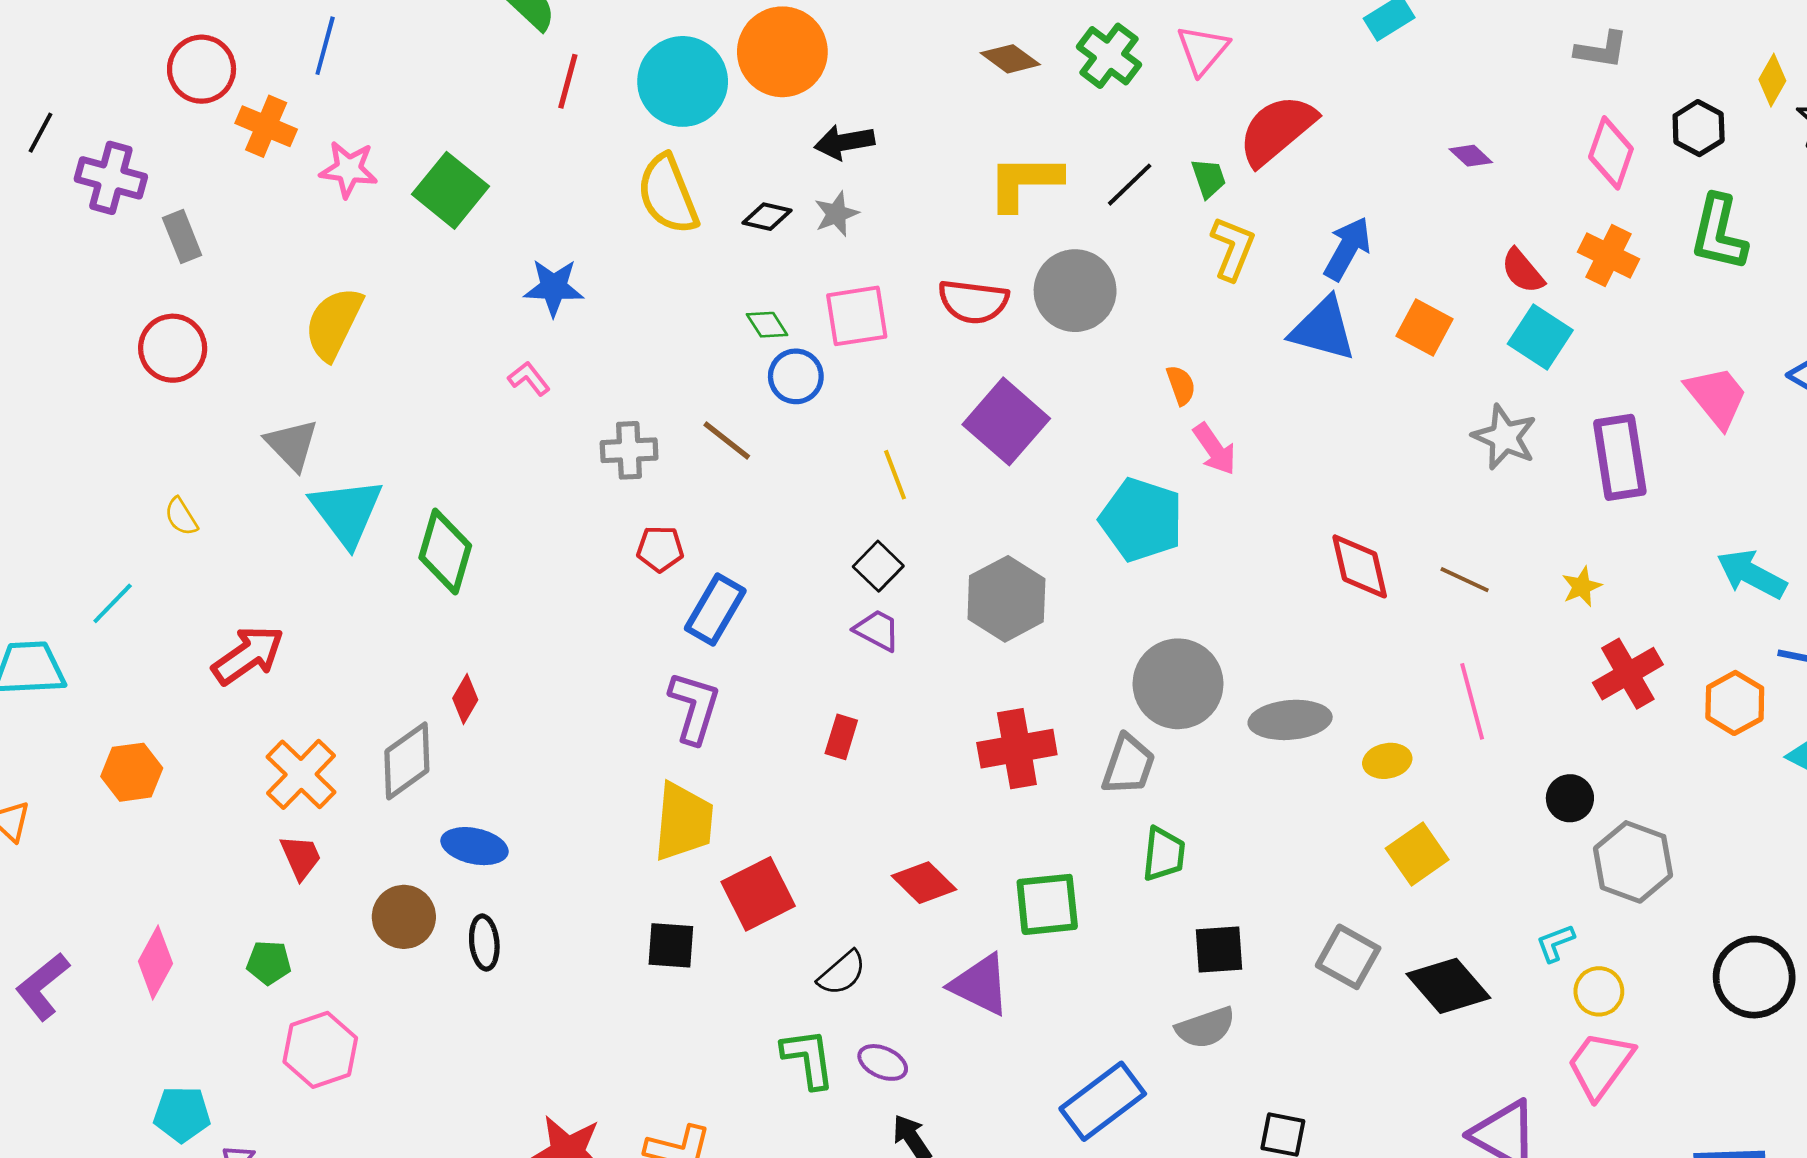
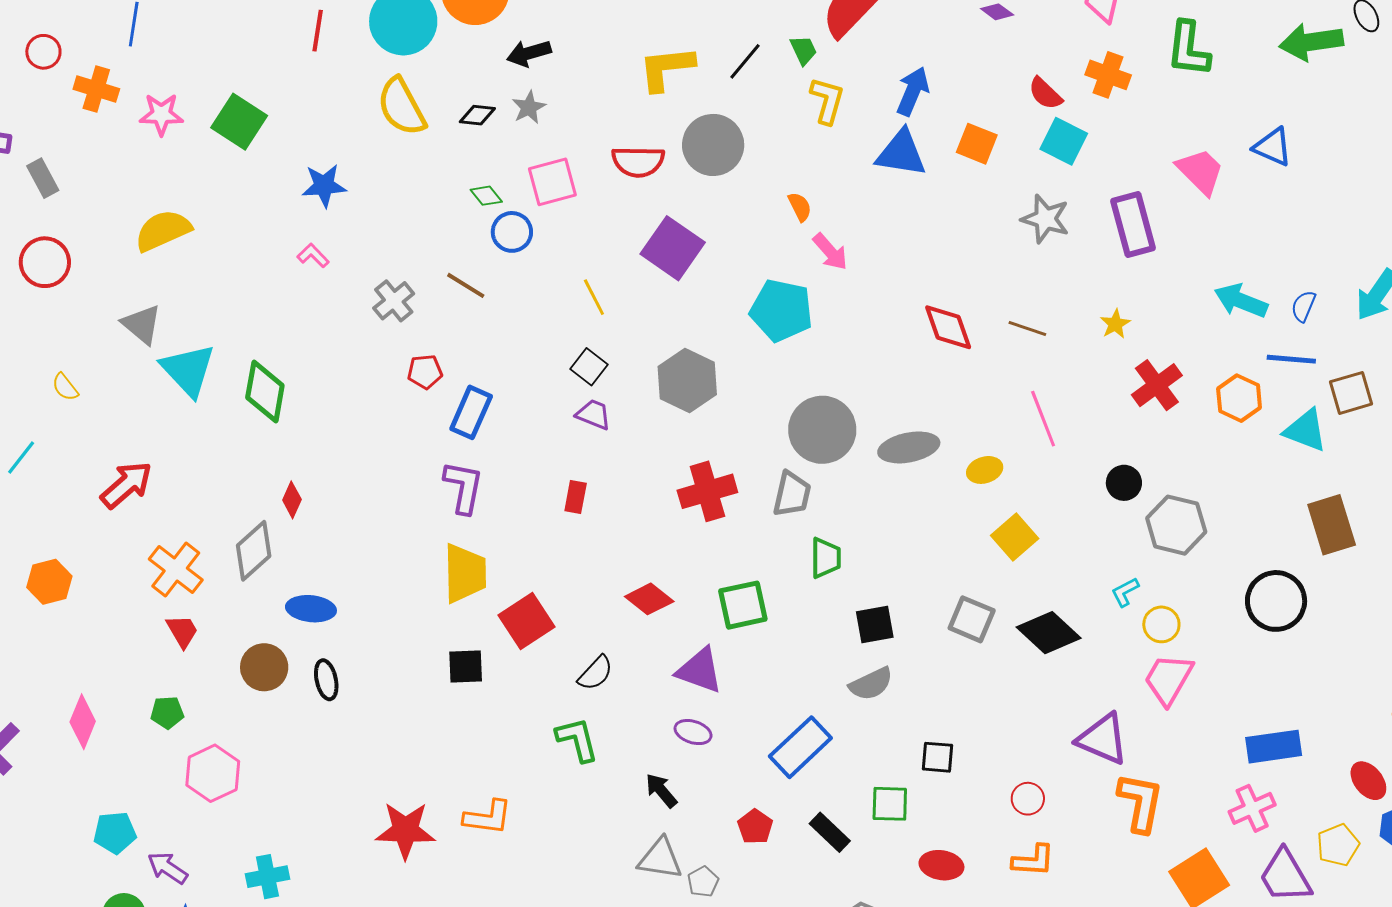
red circle: (202, 69) -> (43, 52), size x0.7
yellow semicircle: (334, 323) -> (163, 231), turned 46
gray cross: (629, 450) -> (394, 301), turned -30
purple ellipse: (883, 1062) -> (693, 732), moved

